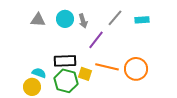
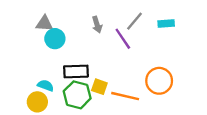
cyan circle: (65, 19) -> (55, 39), moved
purple line: (96, 40) -> (123, 39), moved, turned -72
orange line: (107, 67) -> (125, 96), moved

